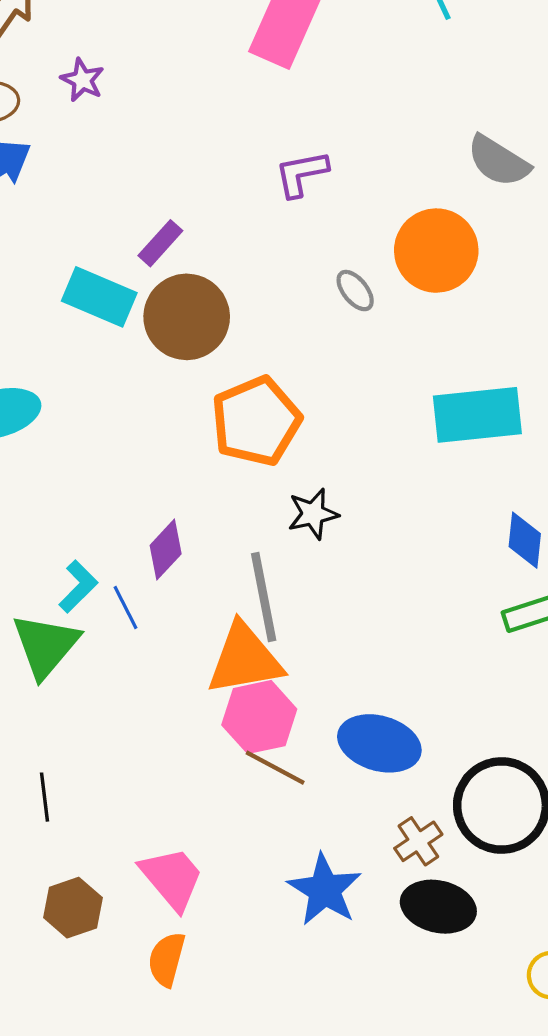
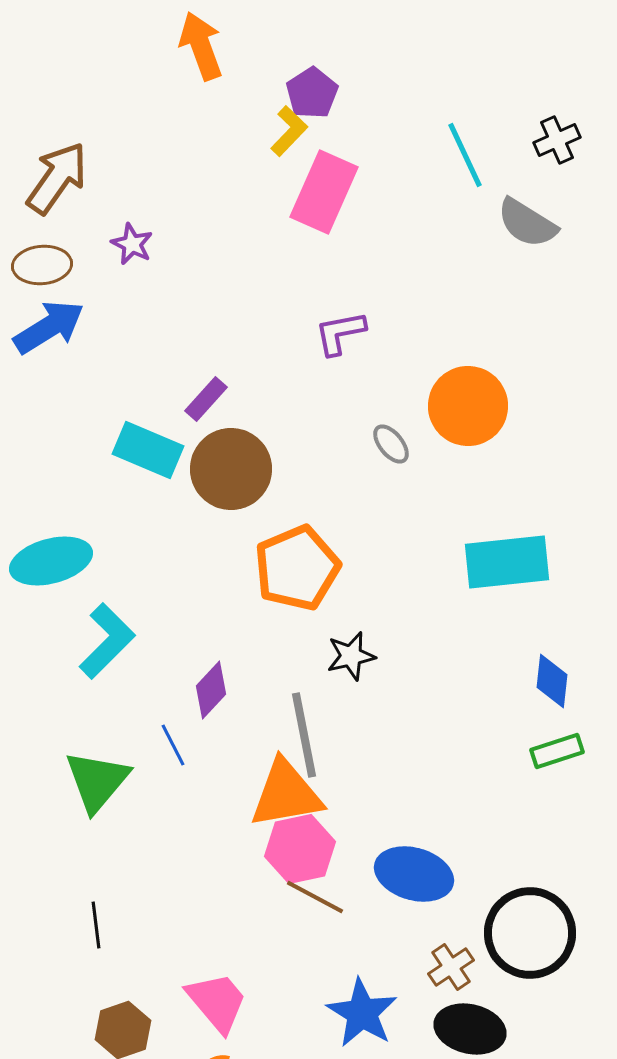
gray semicircle: (498, 161) -> (527, 223), moved
cyan L-shape: (78, 586) -> (107, 641), moved, size x1.5

